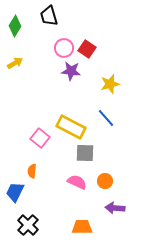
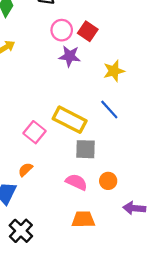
orange semicircle: (32, 171) -> (25, 170), turned 40
purple arrow: (115, 208) -> (134, 208), moved
orange trapezoid: (82, 227) -> (83, 219), moved

